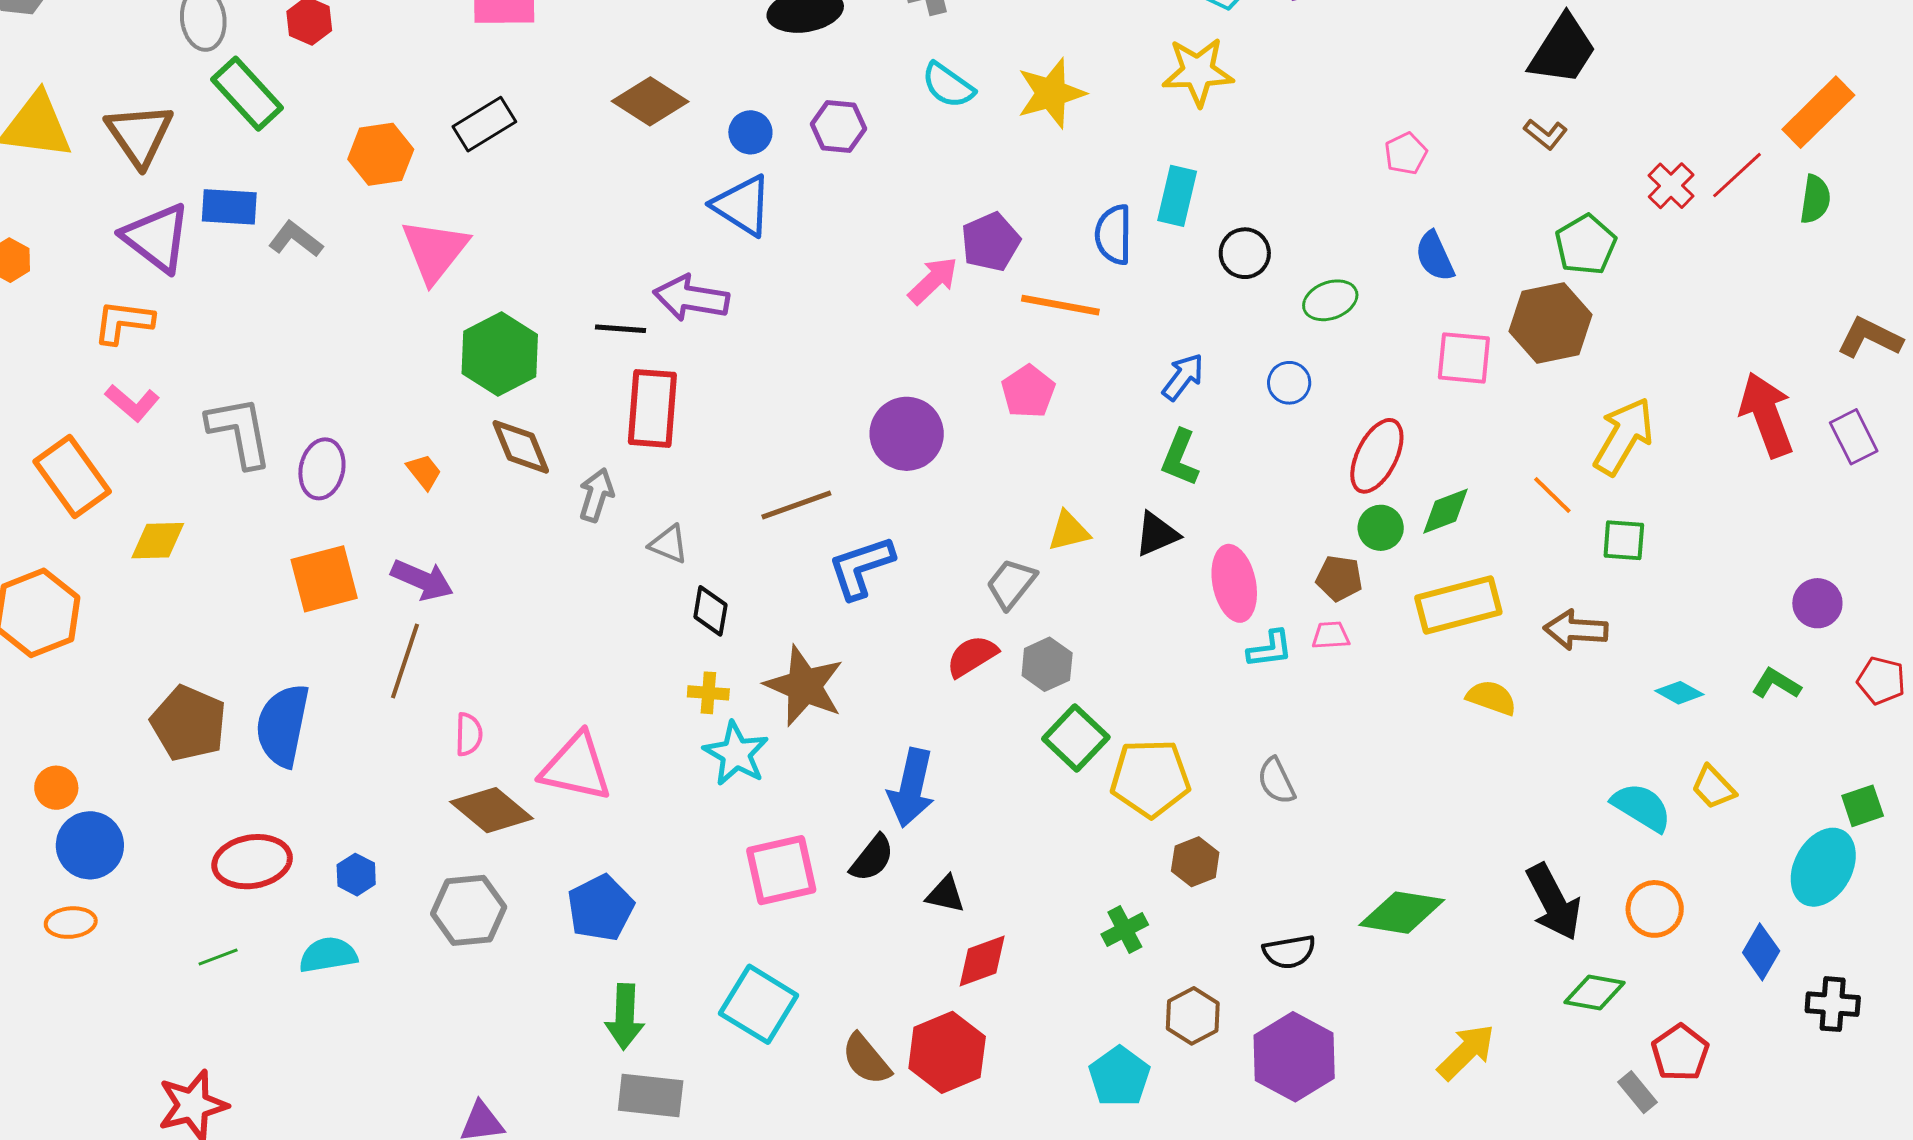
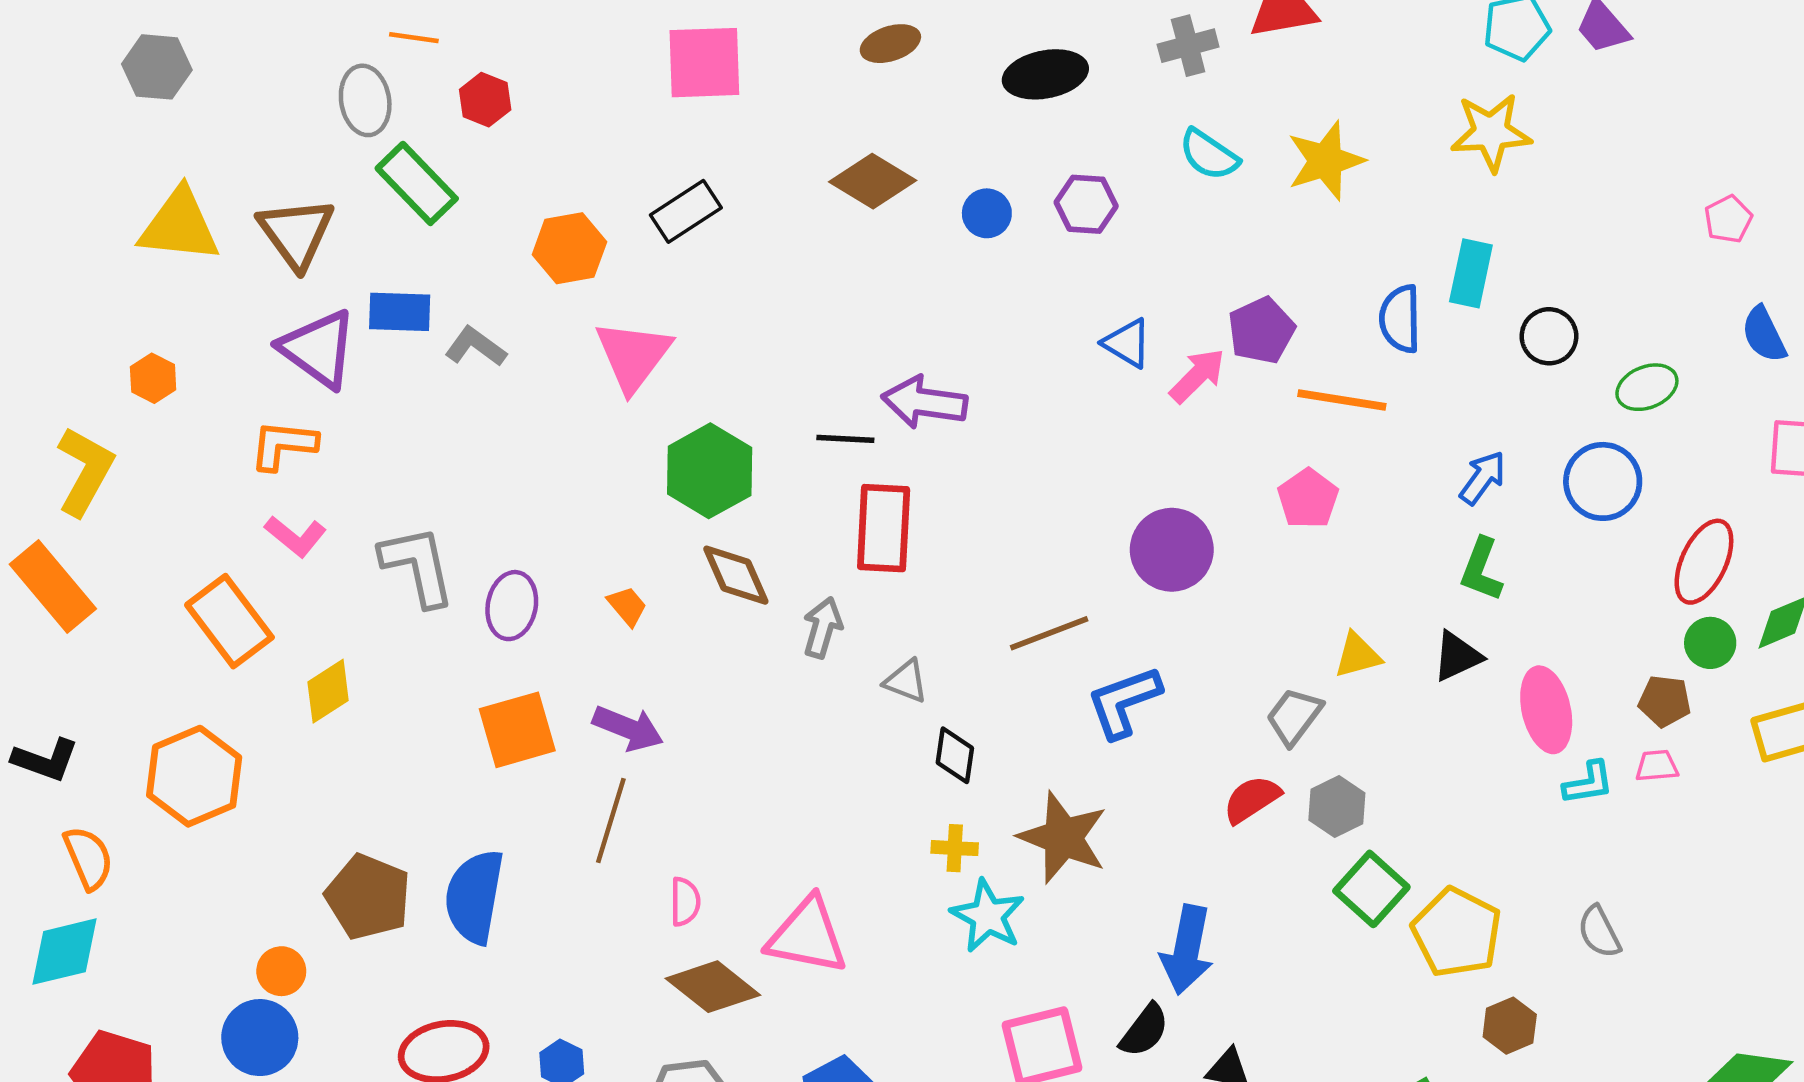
blue triangle: (742, 205) -> (1127, 343), moved, size x0.7
blue circle: (1289, 383) -> (1603, 481), size x1.6
yellow diamond: (158, 541) -> (328, 691), turned -30
yellow pentagon: (1150, 778) -> (1457, 932), turned 30
orange circle: (56, 788) -> (281, 971), moved

